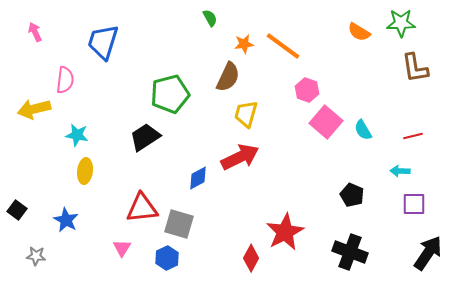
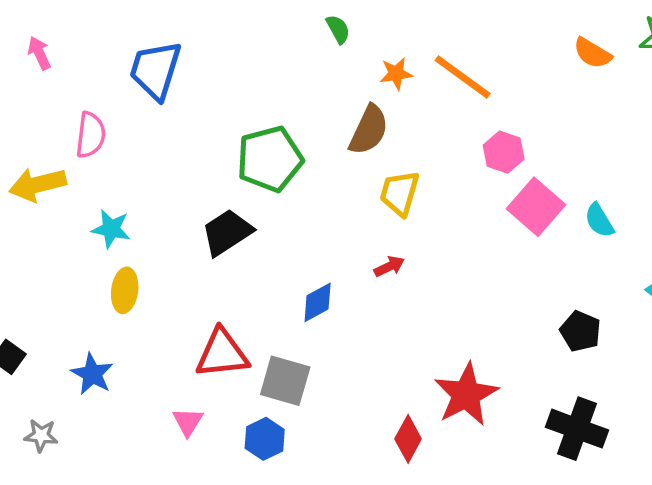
red arrow: (240, 157) -> (389, 266), size x0.5

